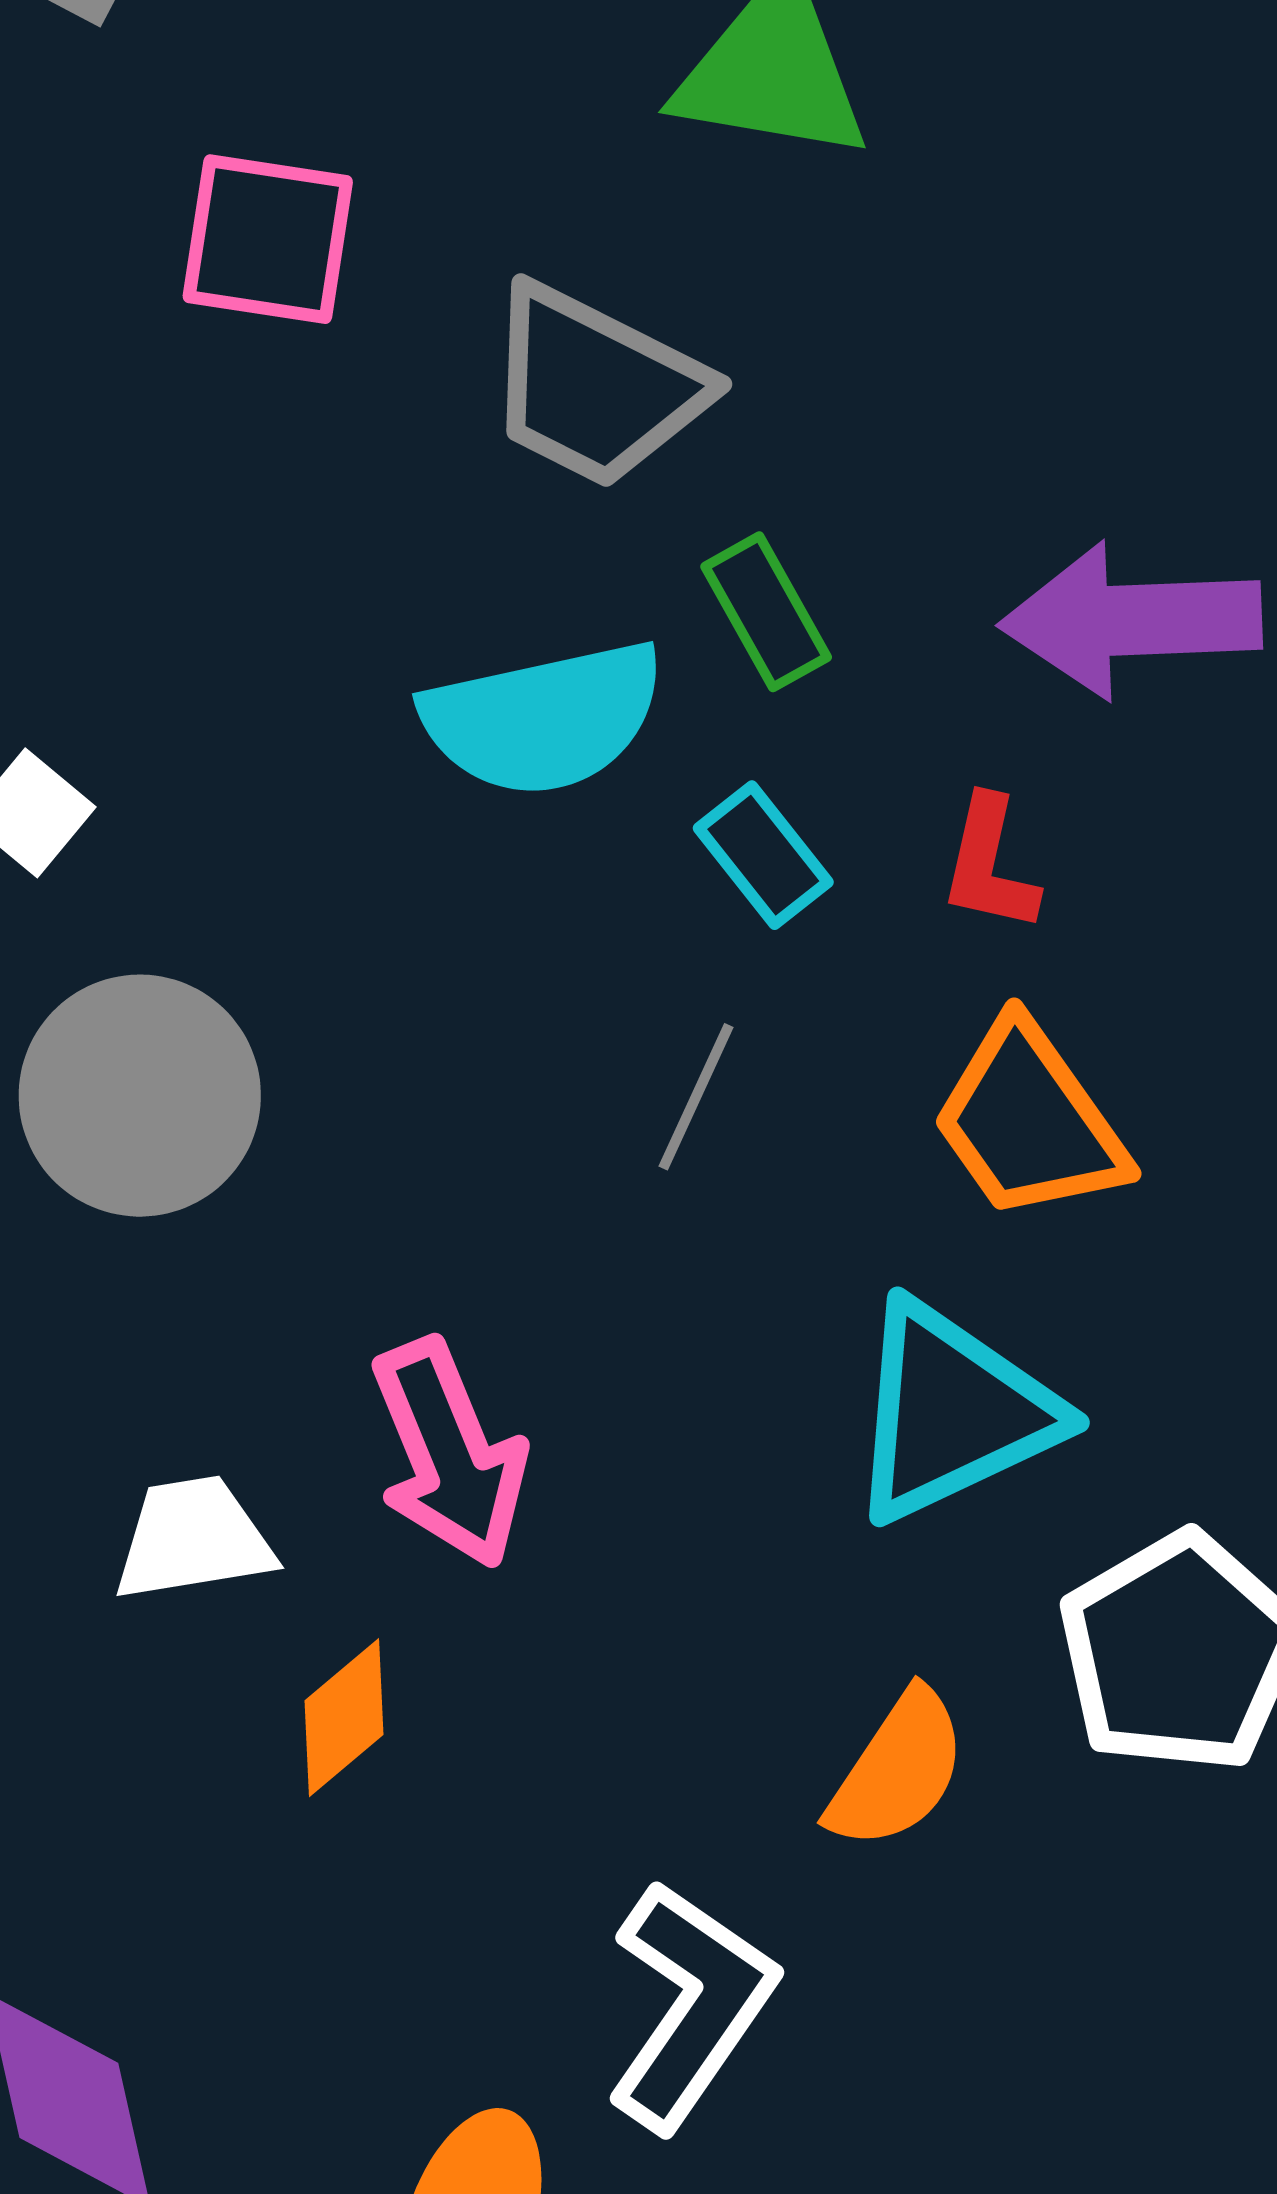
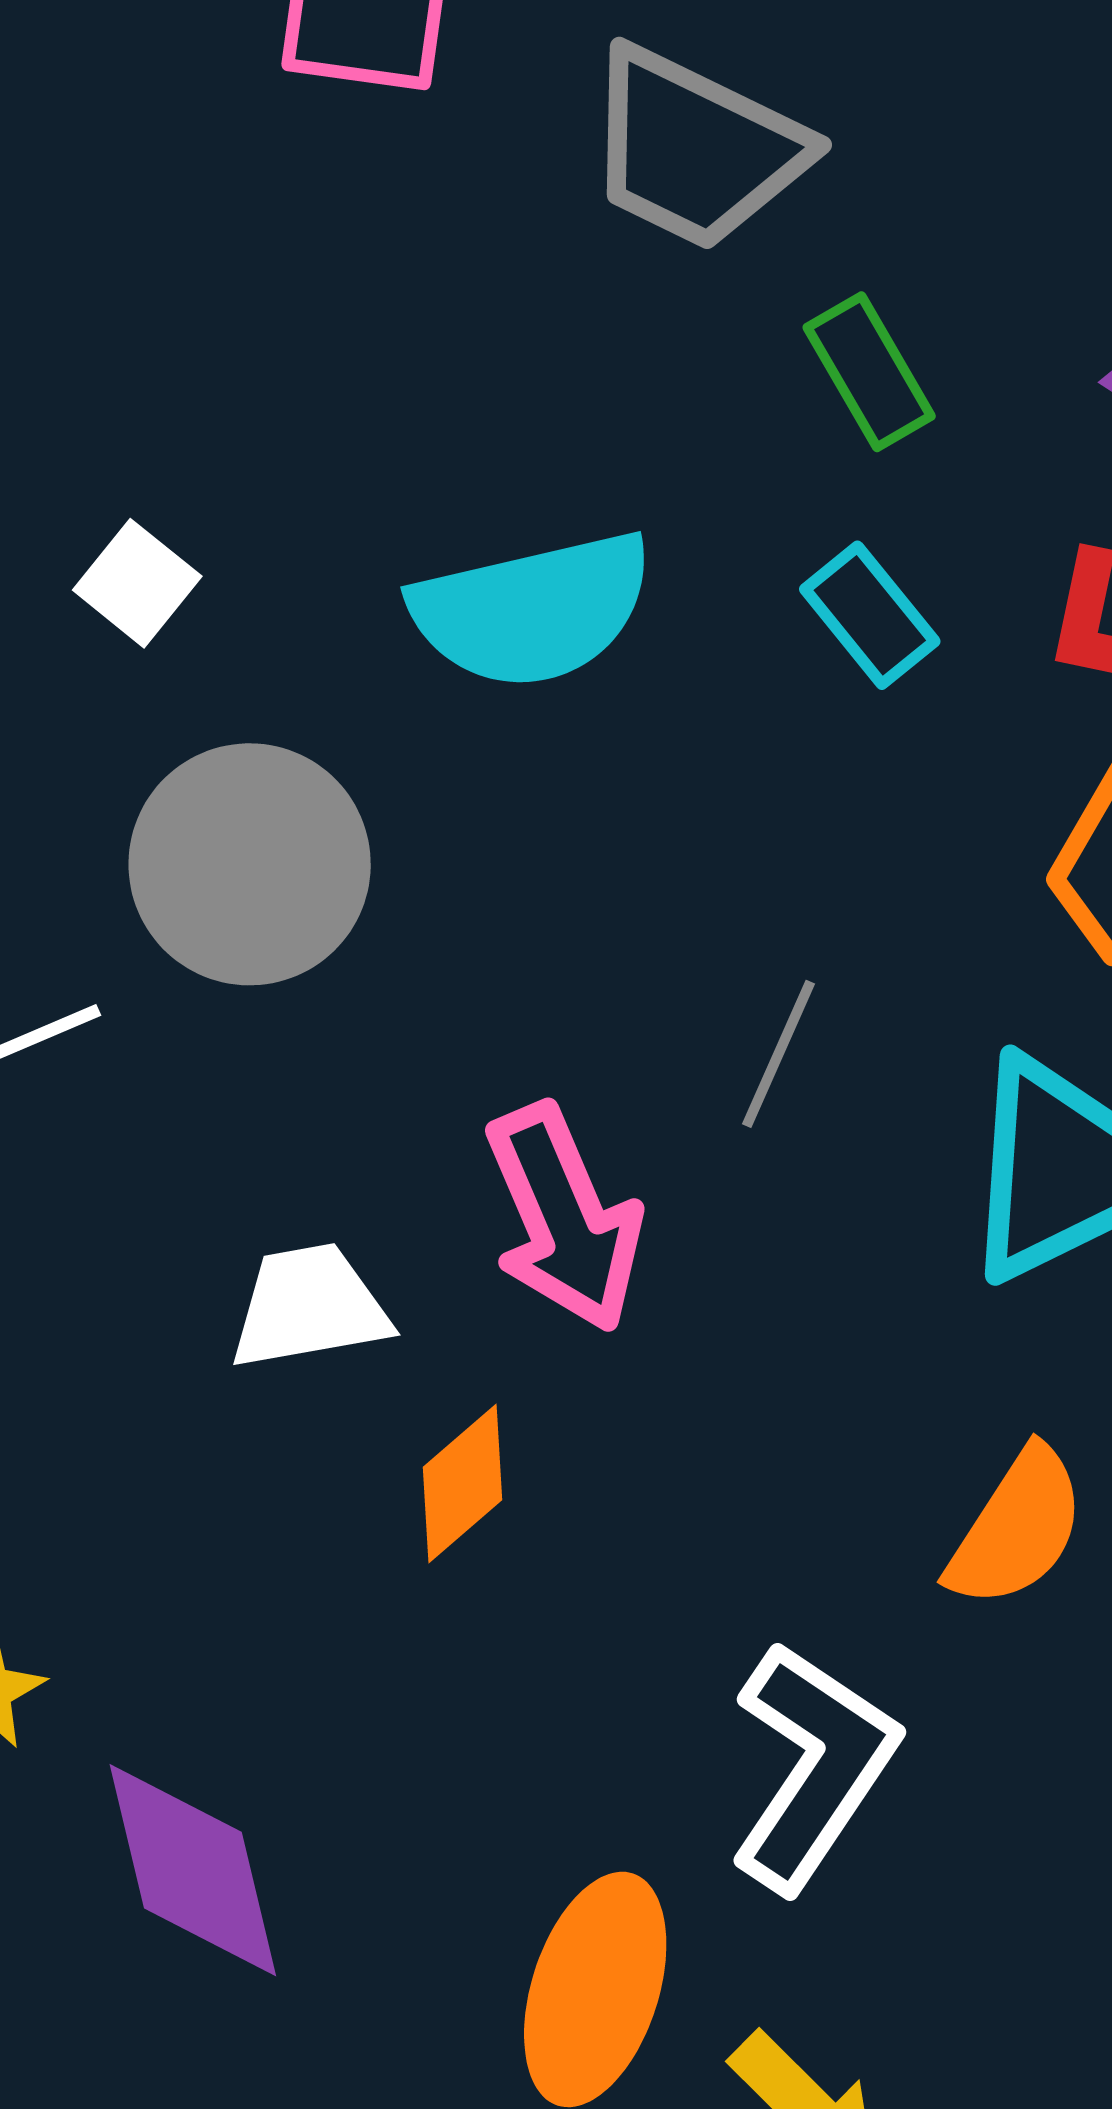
cyan semicircle: (543, 718) -> (532, 610), moved
gray line: (696, 1097) -> (779, 1054), moved

